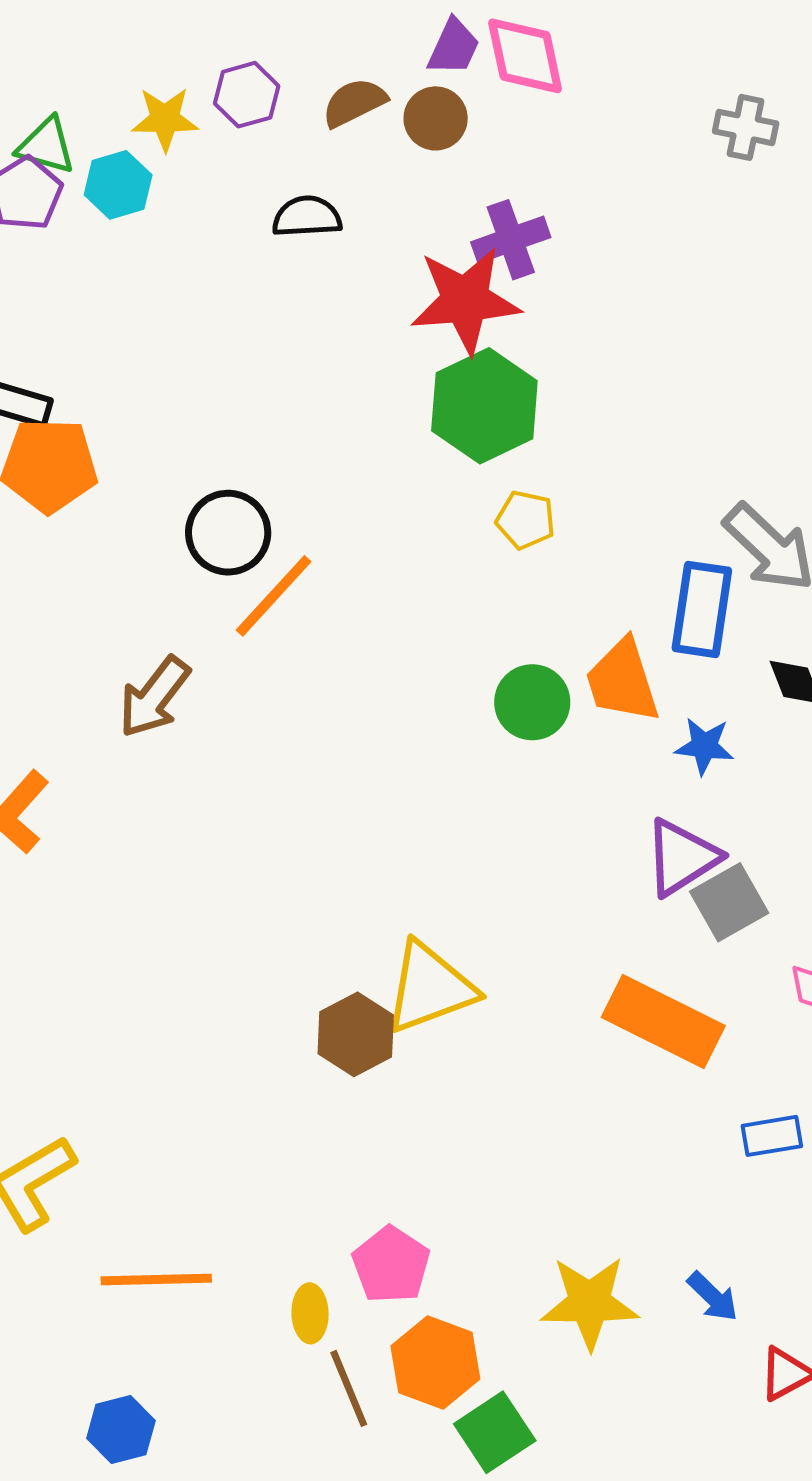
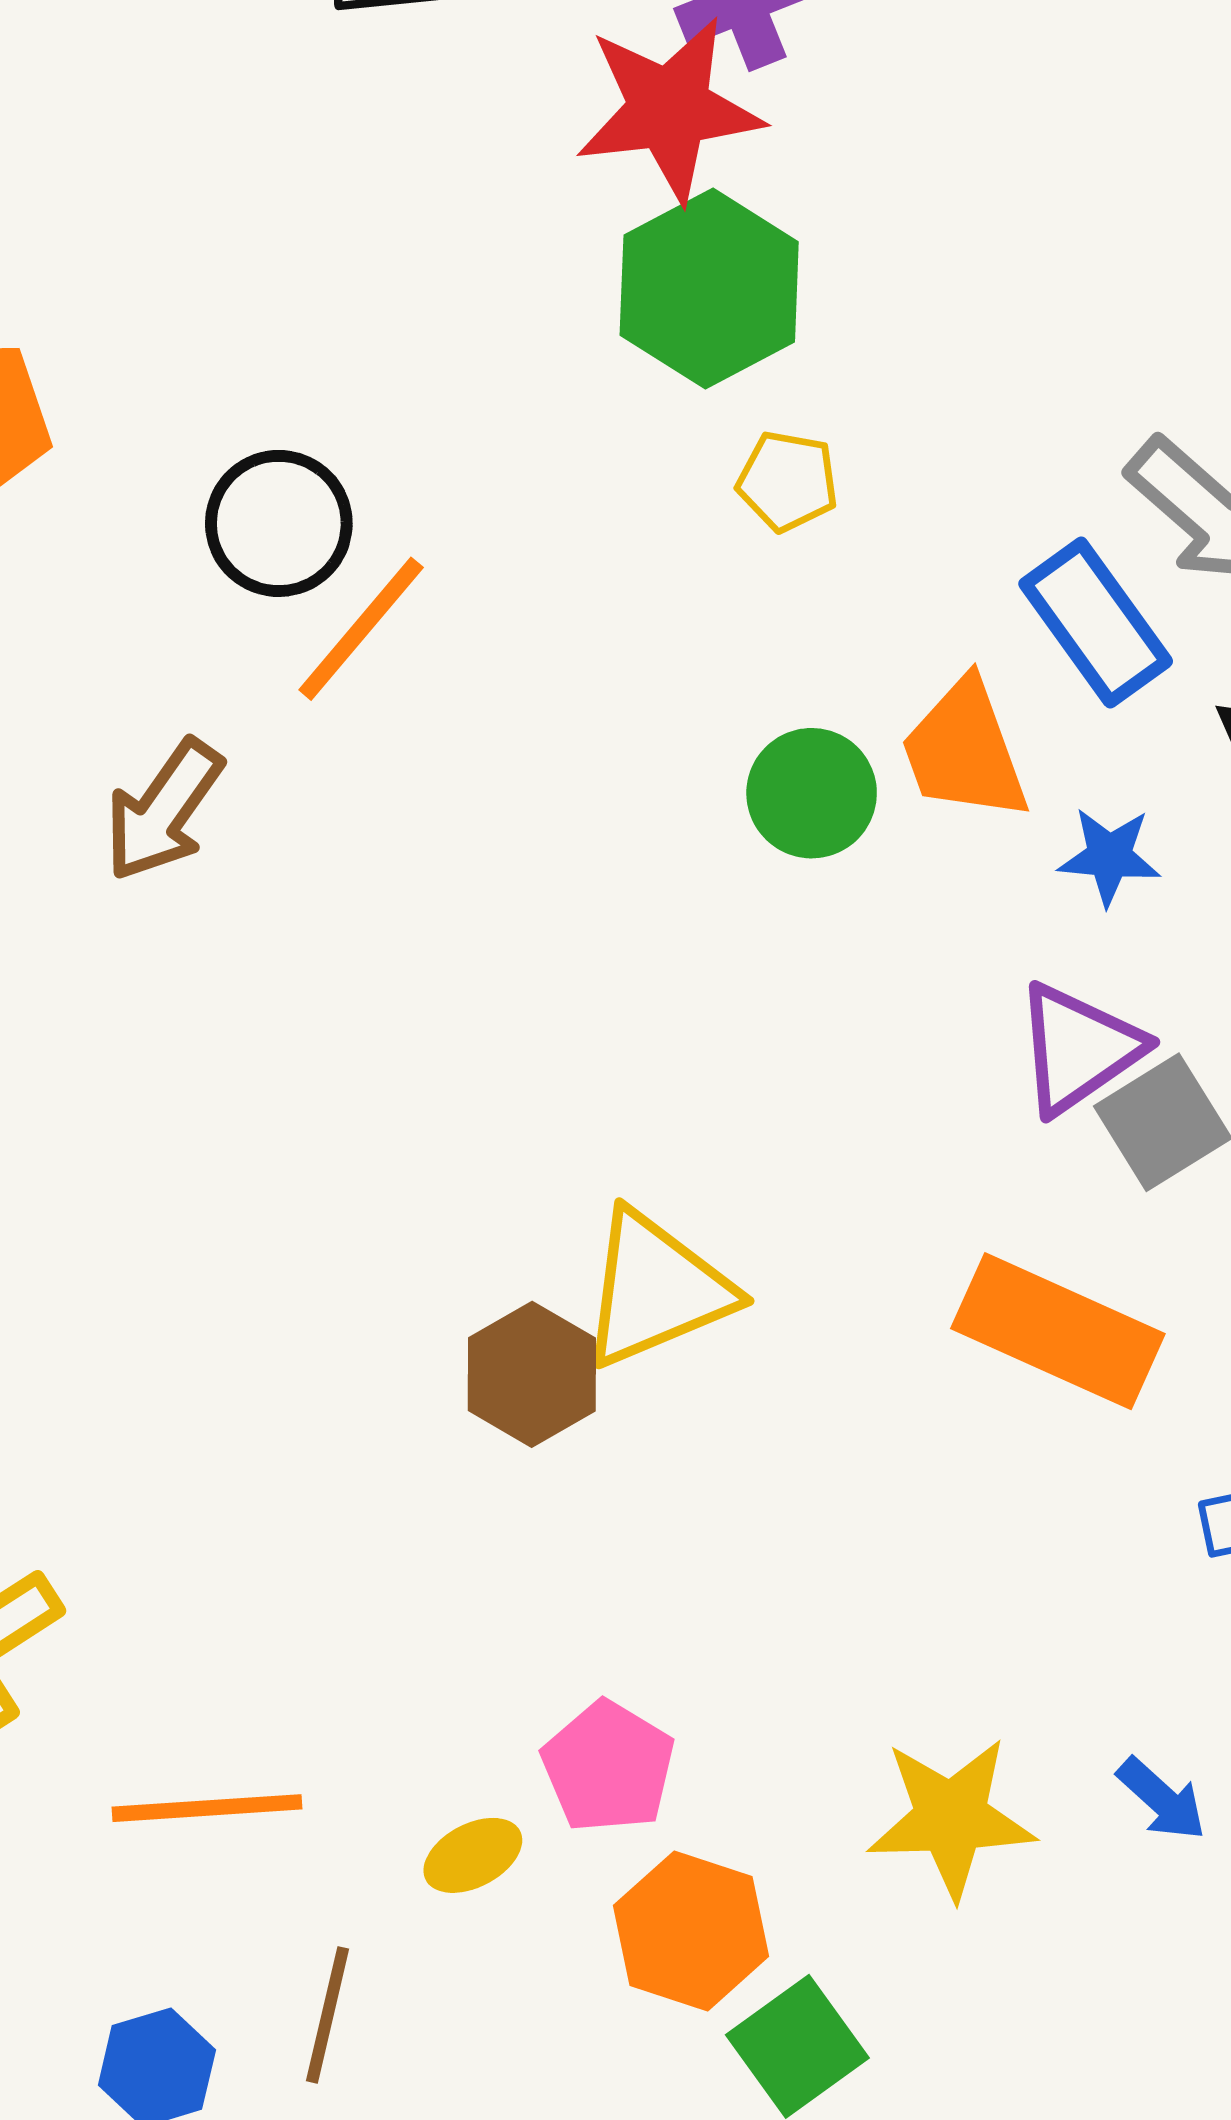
blue rectangle: (702, 609) -> (1096, 623), turned -42
yellow ellipse: (310, 1313) -> (473, 1855), turned 66
brown line: (349, 1388) -> (328, 2015), moved, turned 38

